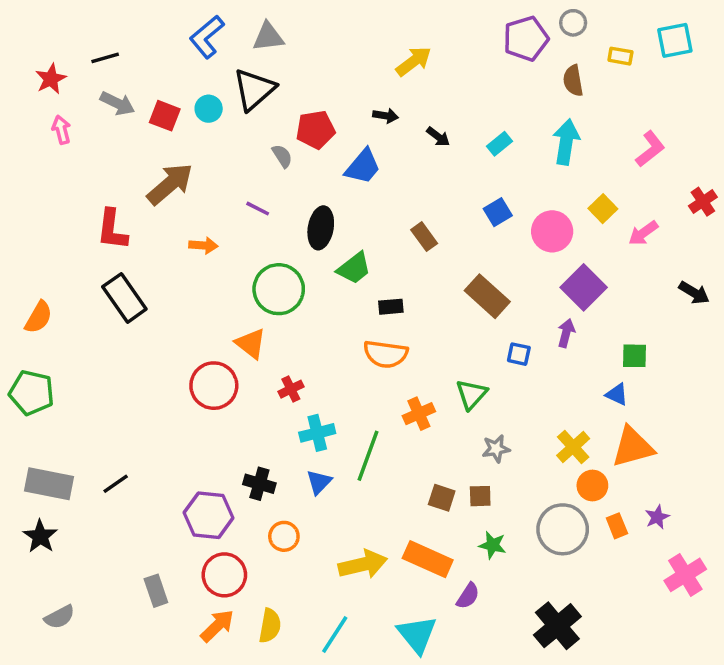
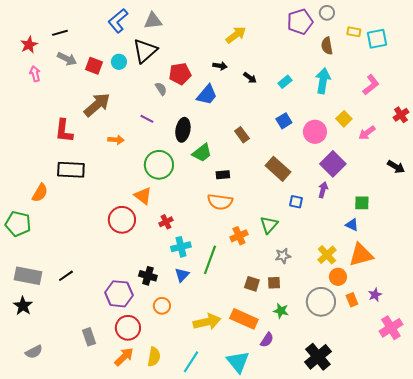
cyan square: (675, 40) -> (377, 39), moved
black rectangle: (124, 298) -> (71, 170), turned -52
orange semicircle: (39, 317) -> (40, 193), moved

